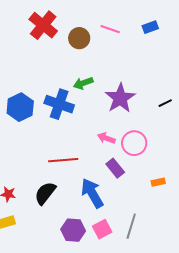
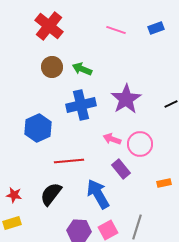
brown circle: (79, 38) -> (52, 67), moved
green arrow: (83, 83) -> (82, 69), moved, turned 42
blue cross: (59, 104) -> (81, 105), moved, turned -32
blue hexagon: (20, 107) -> (38, 128), moved

